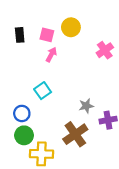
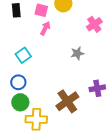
cyan square: (43, 91) -> (23, 55), moved
gray star: (86, 106) -> (77, 53), moved

